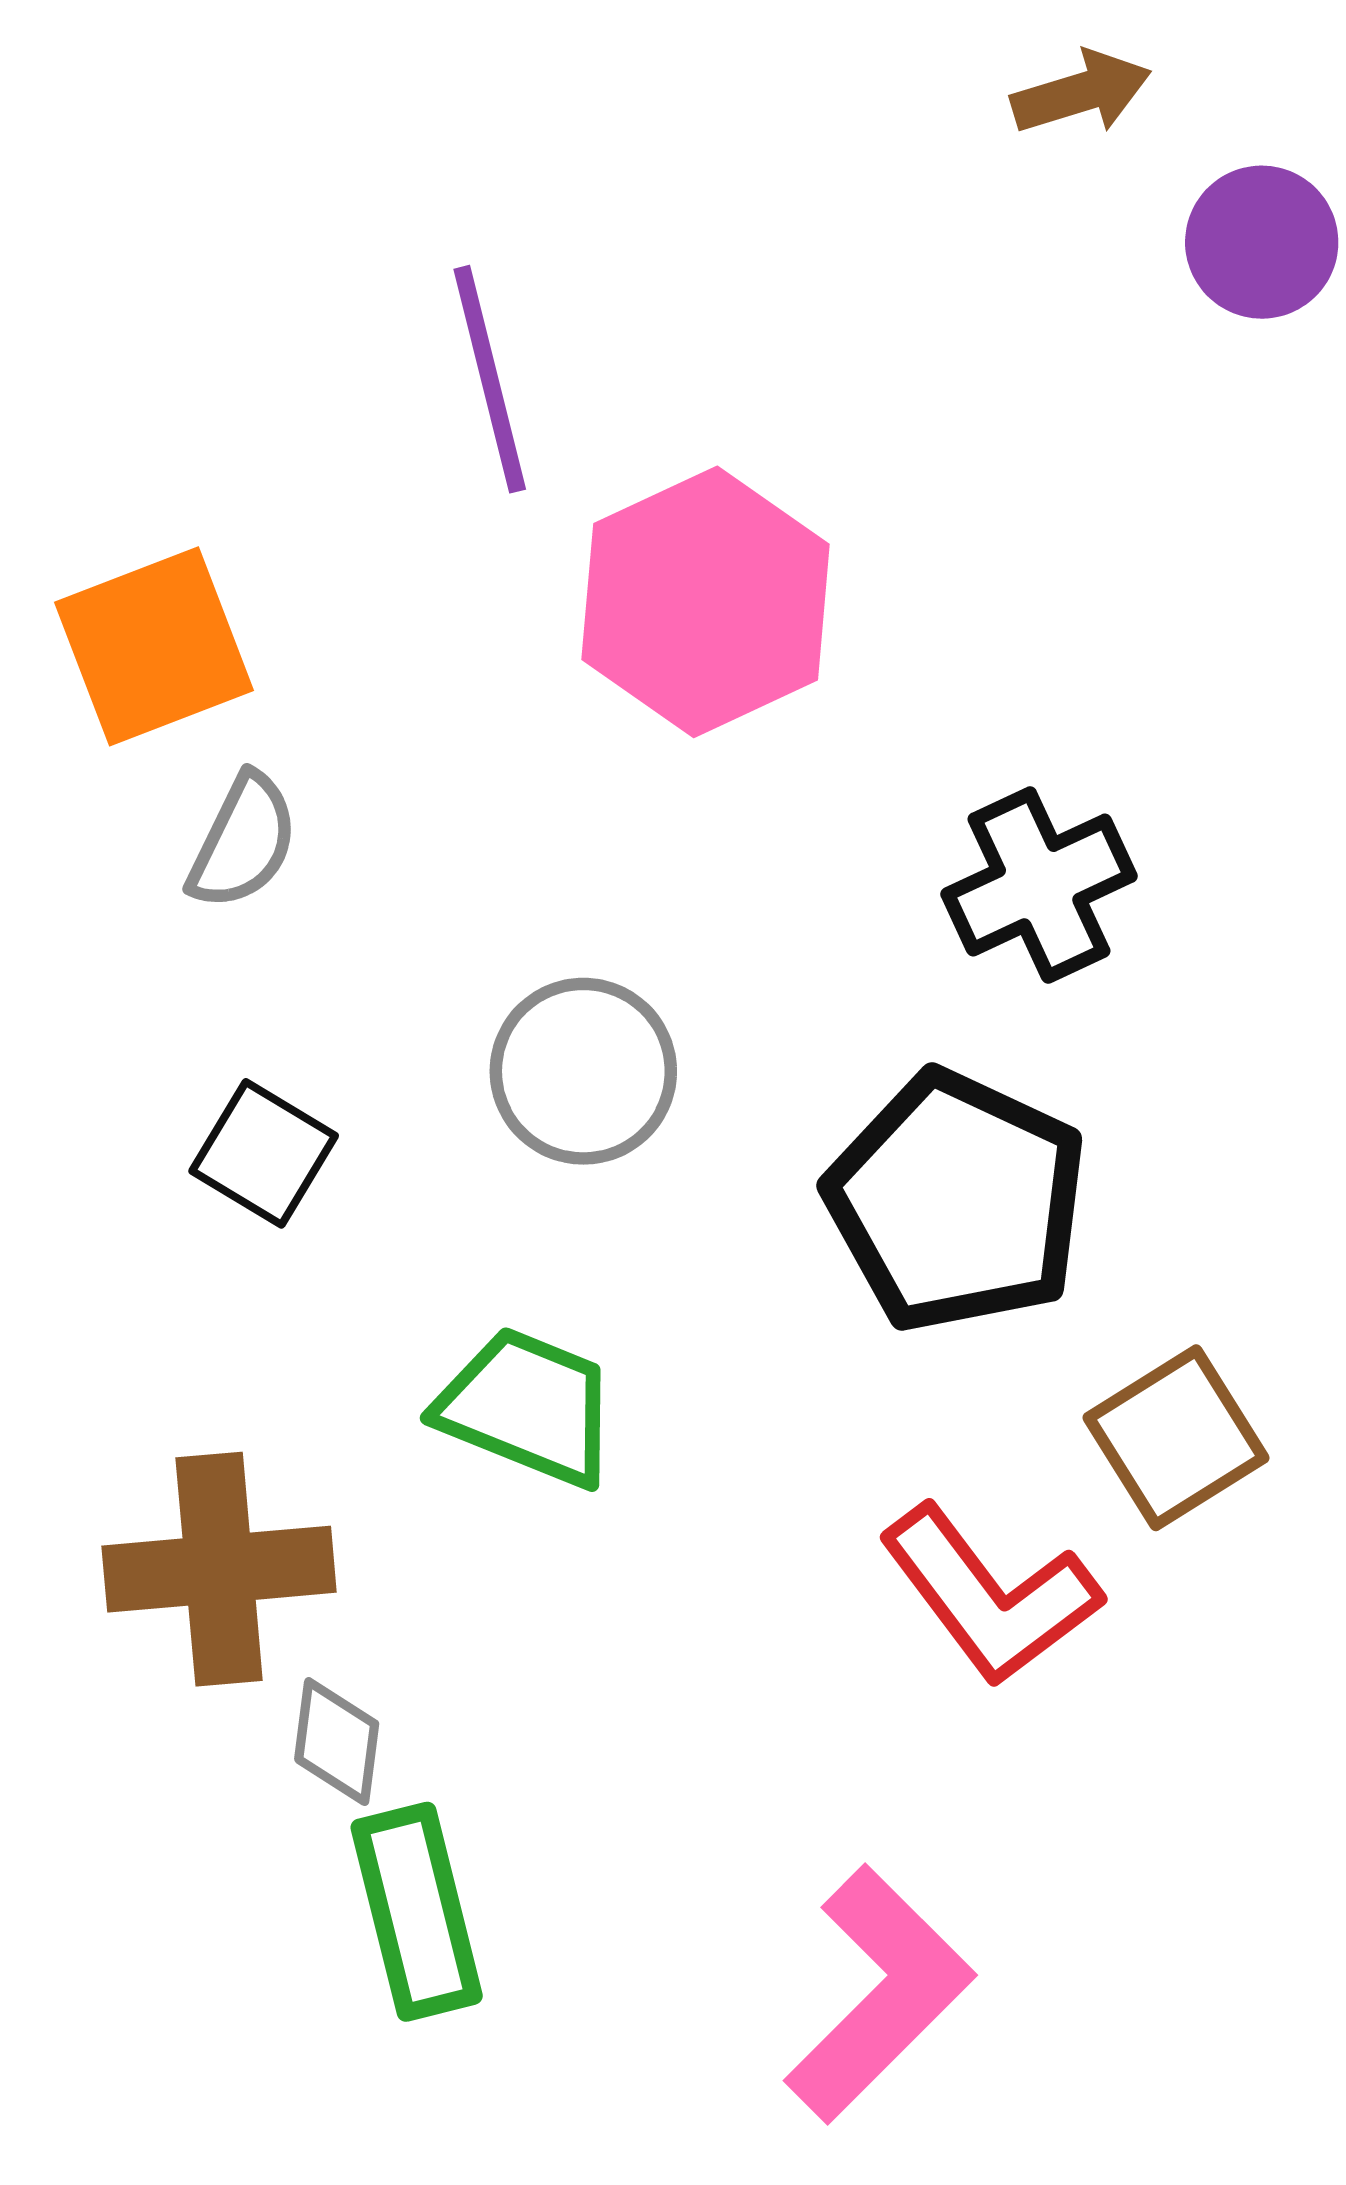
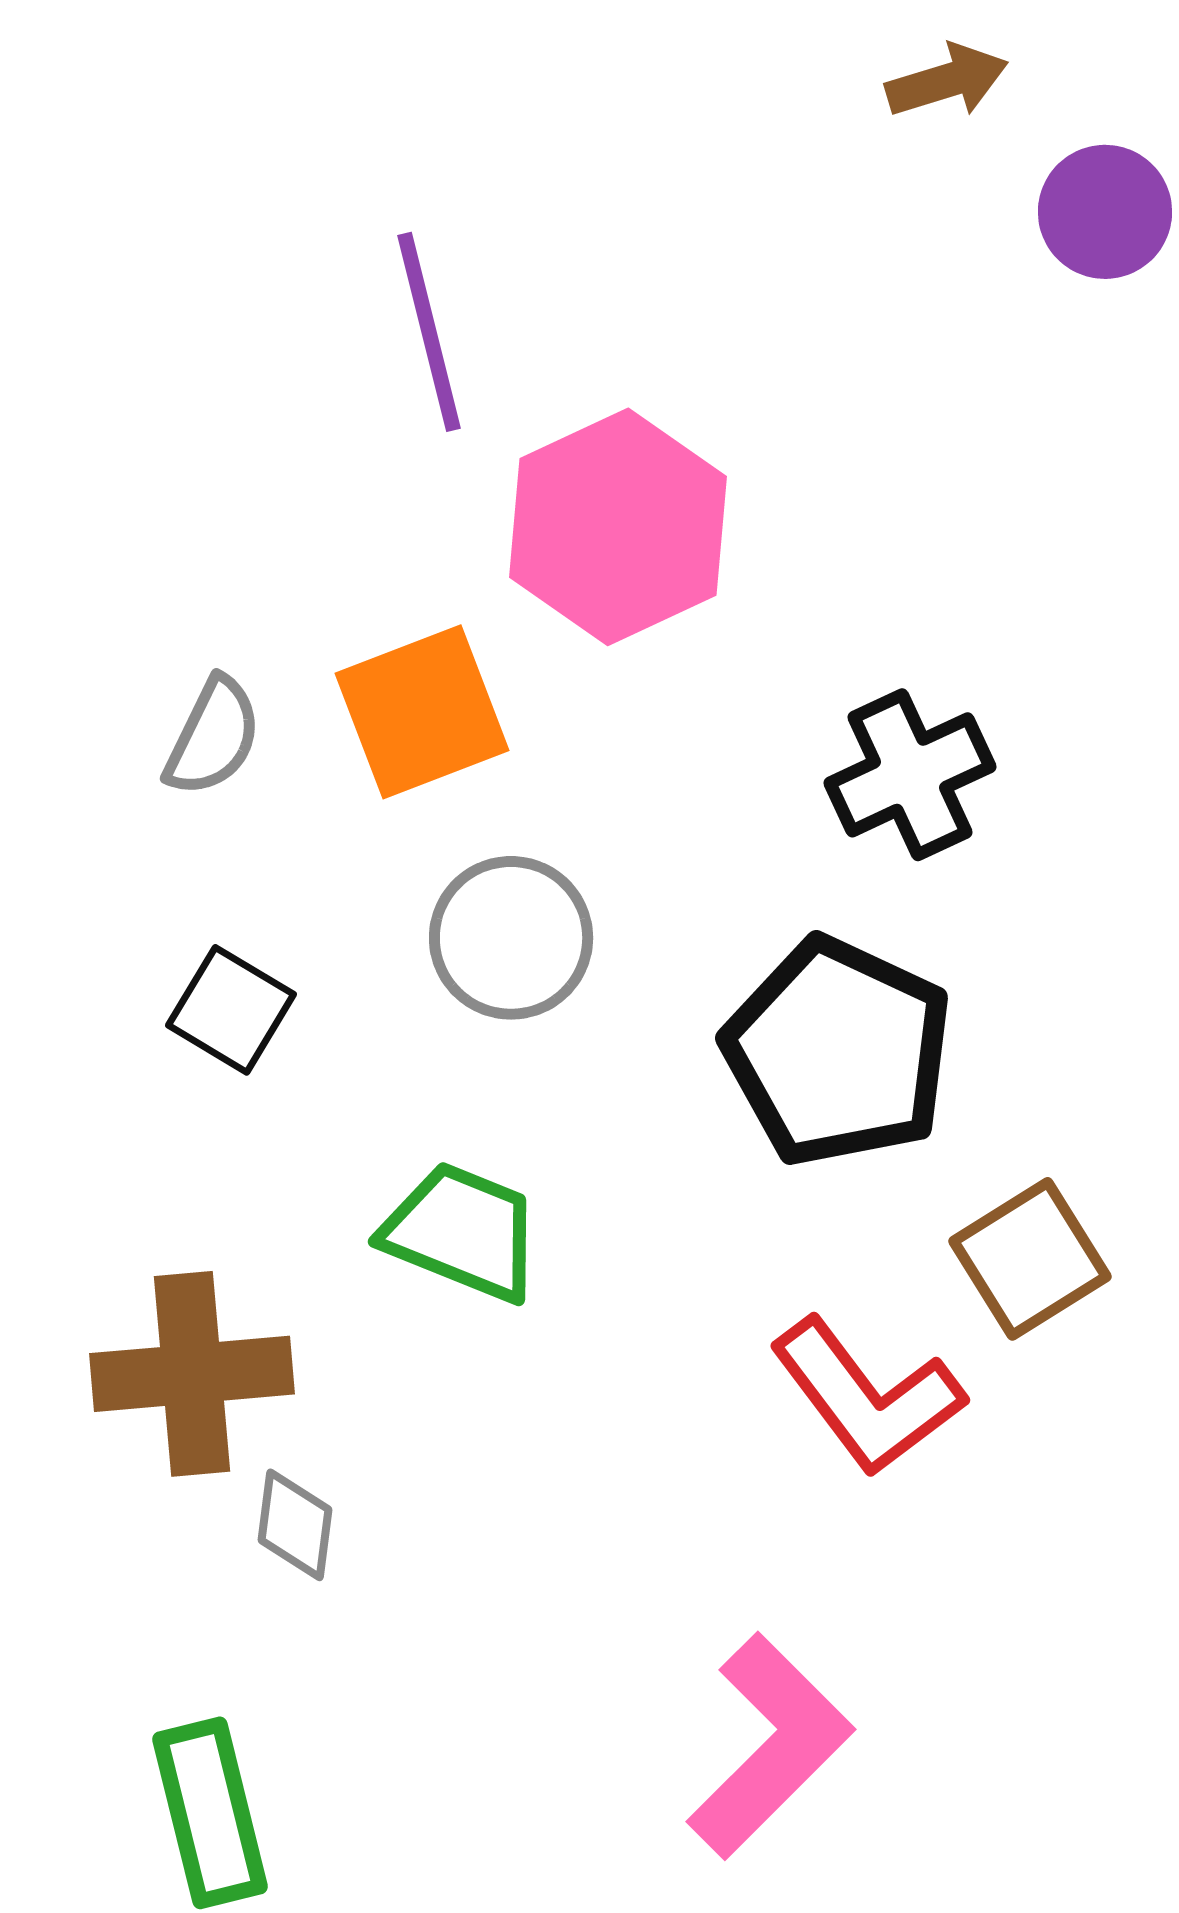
orange square: (154, 646) -> (422, 712), moved
green rectangle: (417, 1912) -> (210, 1813), moved

